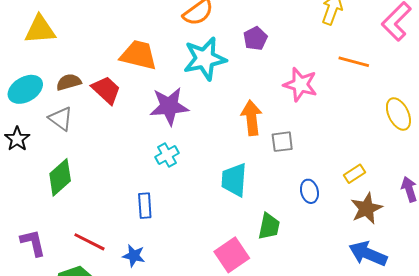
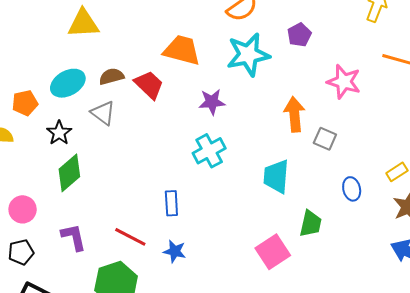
purple star: (169, 106) -> (212, 102), size x0.7
gray square: (282, 142) -> (325, 139), turned 30
cyan cross: (167, 155) -> (209, 151), size x1.4
green diamond: (60, 177) -> (69, 173), moved
blue rectangle: (145, 206) -> (171, 203), moved

